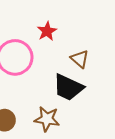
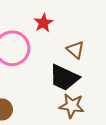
brown star: (47, 119) -> (72, 106), moved

